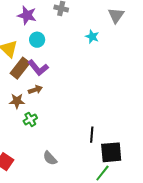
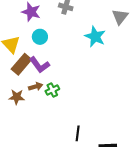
cyan star: (92, 37) -> (95, 37), size x1.5
green cross: (30, 119) -> (52, 90), moved
black line: (92, 135) -> (78, 133), moved

